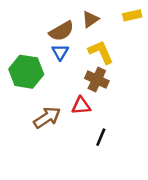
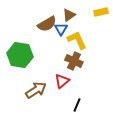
blue triangle: (60, 52) -> (61, 29), moved
red triangle: (81, 106) -> (62, 81), turned -35

